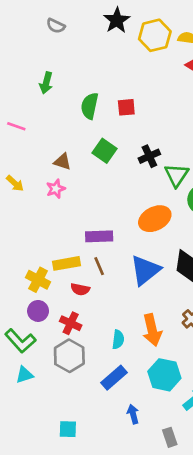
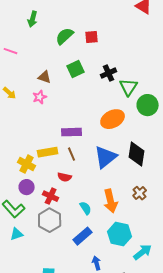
green semicircle: (90, 106) -> (65, 36), turned 36
green square: (105, 151) -> (76, 69), turned 30
red semicircle: (80, 289) -> (65, 177), moved
cyan semicircle: (118, 339) -> (86, 208), turned -40

